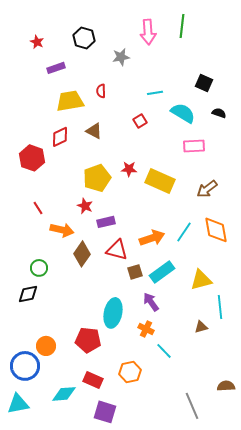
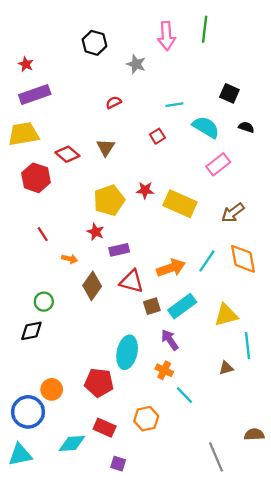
red star: (37, 42) -> (26, 64), moved
gray star: (121, 57) -> (136, 64), turned 30
purple rectangle: (56, 68) -> (35, 95), moved, size x1.5
red semicircle: (101, 91) -> (114, 102), turned 64
yellow trapezoid: (70, 101) -> (24, 134), moved
brown triangle: (94, 131) -> (106, 147), turned 36
red diamond: (60, 137) -> (67, 154), turned 65
pink rectangle: (194, 146) -> (218, 164), turned -35
orange arrow: (62, 230) -> (70, 259), size x0.6
purple square: (105, 412) -> (118, 464), size x0.6

